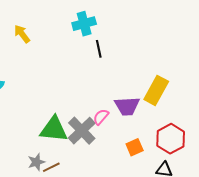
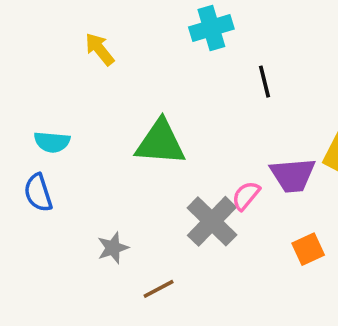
black line: (99, 49) -> (264, 82), moved
green triangle: (54, 129) -> (160, 142), moved
gray star: (36, 162) -> (113, 248), moved

